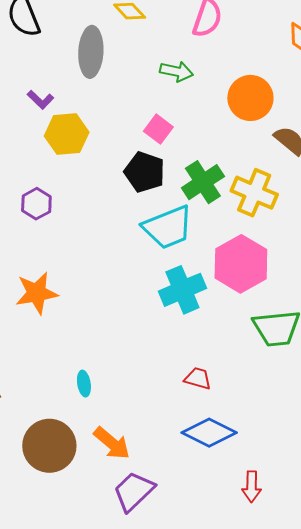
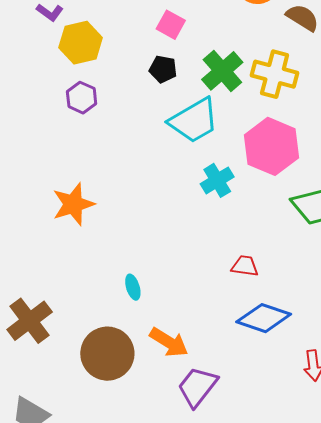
black pentagon: (145, 172) -> (163, 69), size x0.7
purple hexagon: (36, 204) -> (82, 98), moved
cyan cross: (182, 290) -> (217, 180), size x0.7

